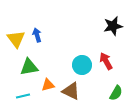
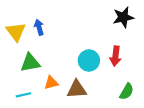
red arrow: (106, 61) -> (115, 56), turned -144
brown triangle: (71, 91) -> (77, 89), turned -30

